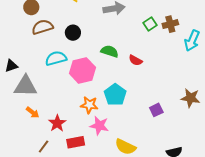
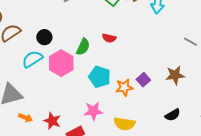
black circle: (73, 33) -> (44, 37), moved
green semicircle: (110, 51) -> (83, 47), moved, turned 114
brown star: (190, 98) -> (175, 75), moved
orange star: (89, 105) -> (124, 87), moved

